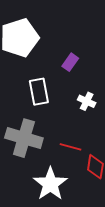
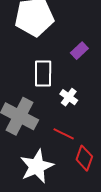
white cross: (87, 101) -> (69, 97), moved

